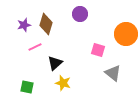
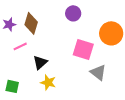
purple circle: (80, 14) -> (73, 13), moved
pink square: (98, 50) -> (83, 49), size x1.5

